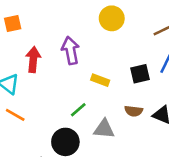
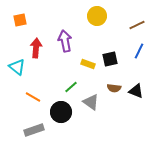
black square: (140, 74) -> (110, 59), moved
orange line: (15, 115) -> (33, 97), moved
gray triangle: (104, 129) -> (91, 102), turned 30

